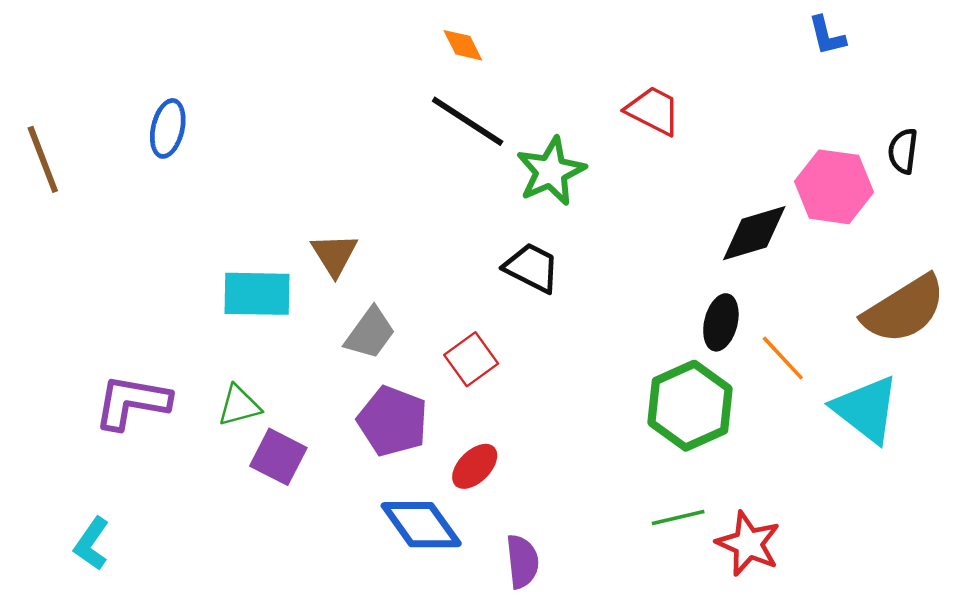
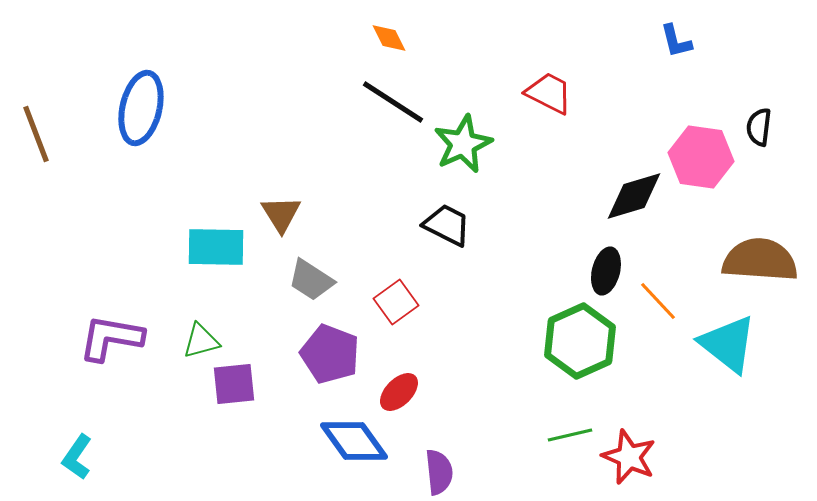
blue L-shape: (827, 36) -> (676, 41), moved
blue ellipse: (168, 128) -> (141, 108), size x1.5
brown semicircle: (904, 309) -> (760, 260), turned -144
gray trapezoid: (370, 333) -> (311, 280), turned 87
purple square: (278, 457) -> (234, 384), turned -33

